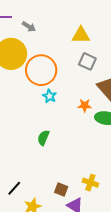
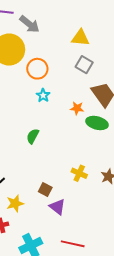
gray arrow: (29, 27) -> (29, 24), size x1.5
orange circle: (41, 70) -> (37, 69), size x0.7
yellow cross: (90, 183) -> (79, 173), moved

